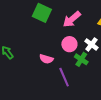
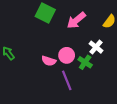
pink circle: (69, 44) -> (67, 55), moved

